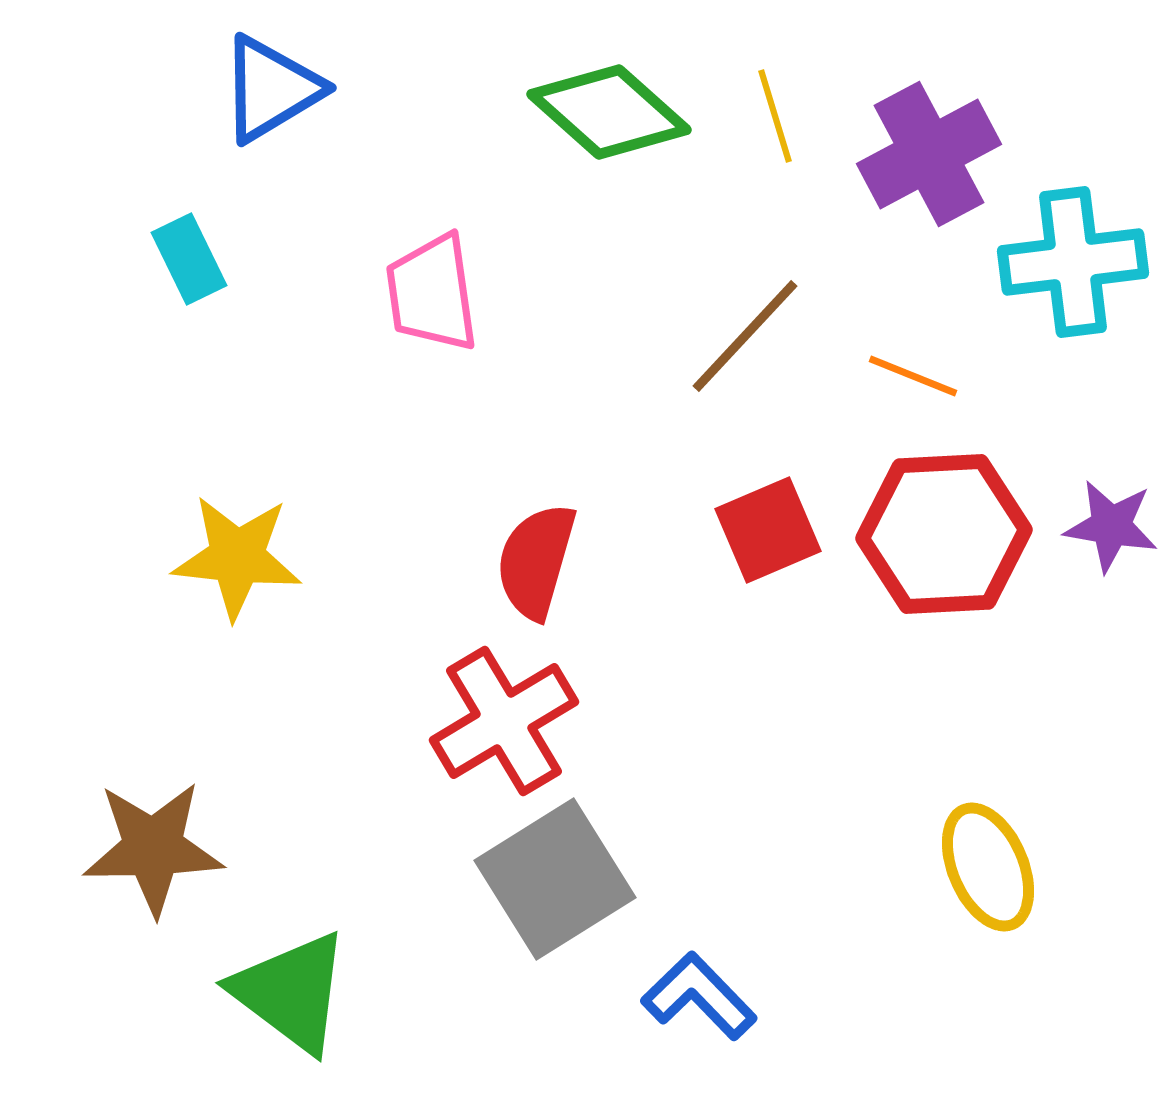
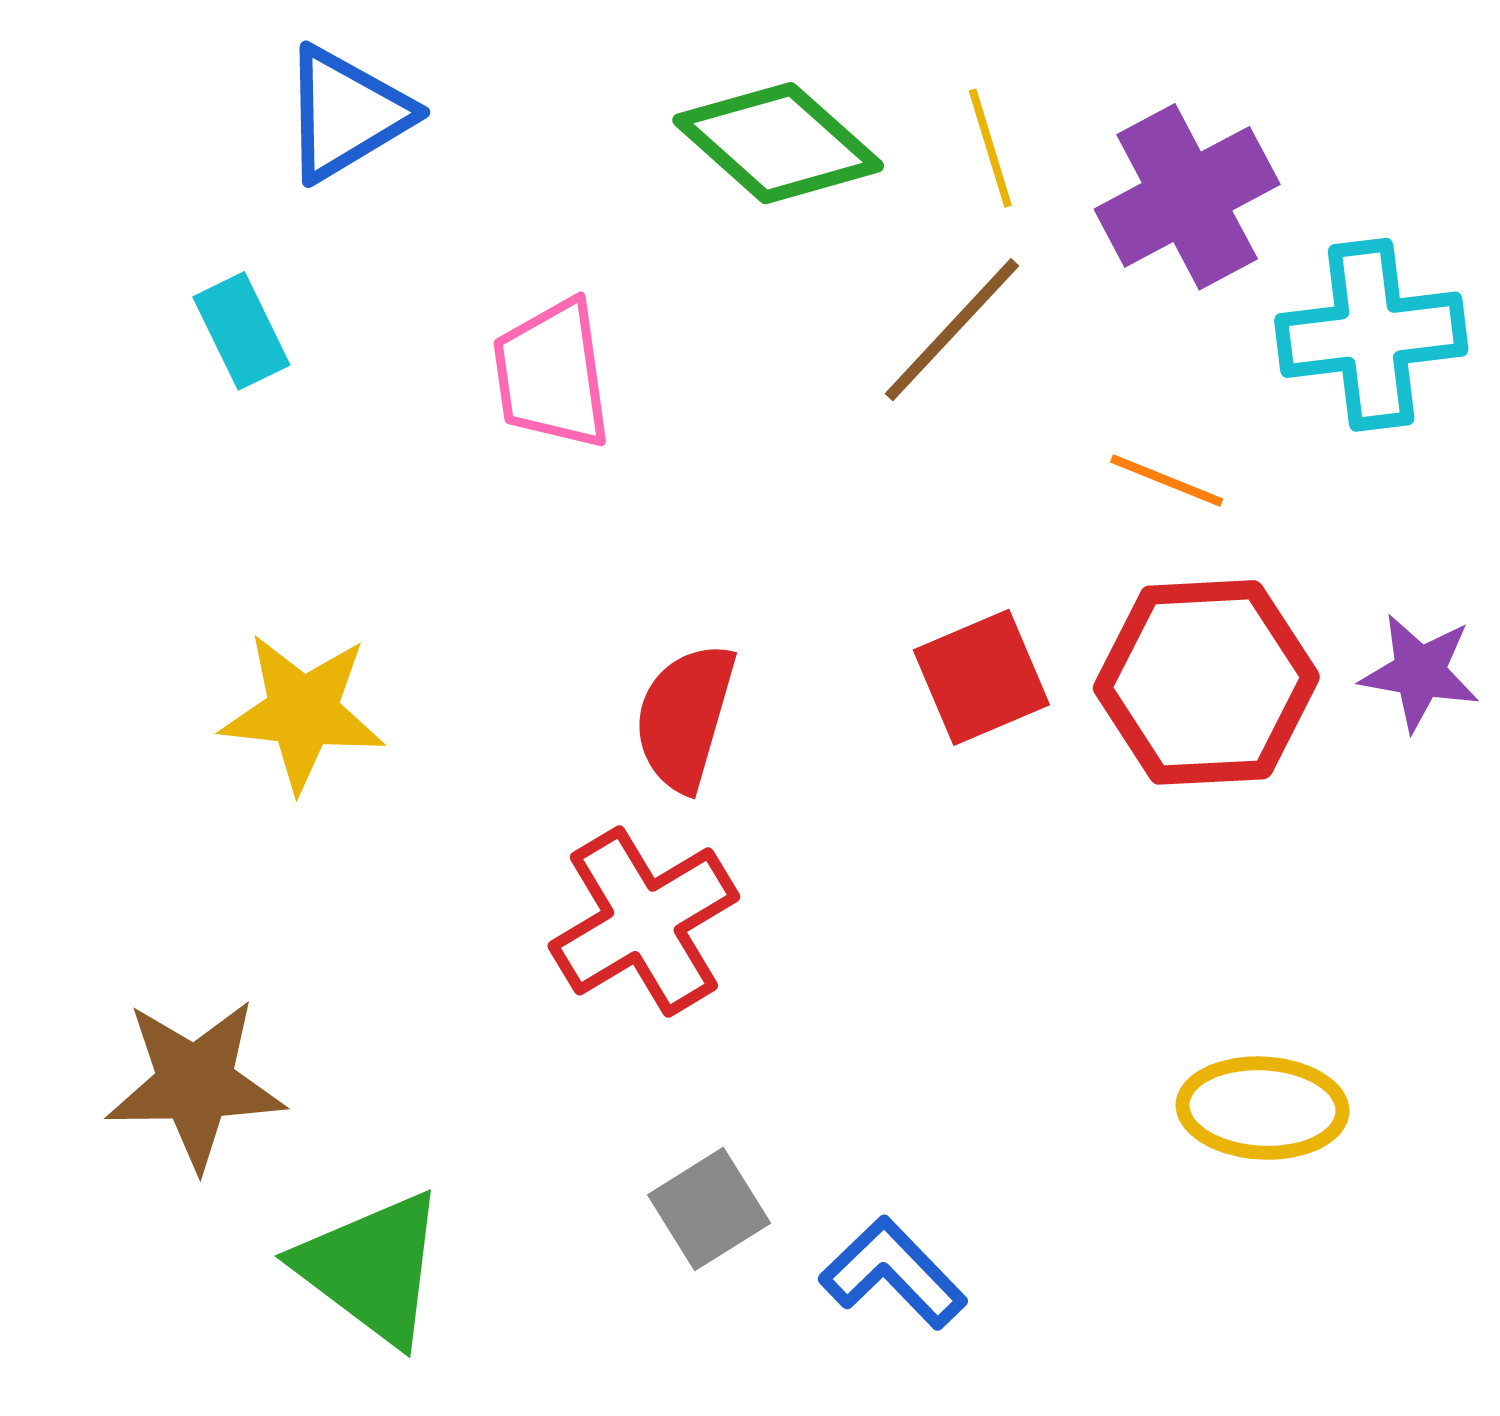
brown line: (745, 336) -> (952, 330), moved
yellow ellipse: (988, 867) -> (1263, 1108), turned -64
gray square: (555, 879) -> (709, 1209), moved, size x0.6

